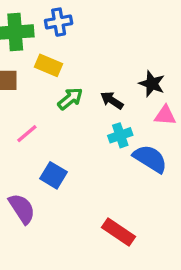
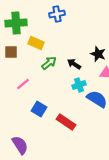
blue cross: (59, 22) -> (57, 14), moved
purple semicircle: (22, 209) -> (20, 145), moved
red rectangle: (119, 232) -> (66, 122), moved

